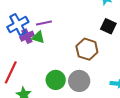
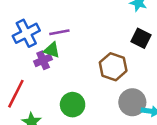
purple cross: (27, 36) -> (43, 60), moved
gray circle: (79, 81) -> (132, 102), moved

